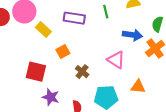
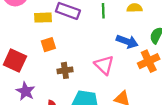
yellow rectangle: (43, 29) -> (43, 18), moved, turned -56
brown cross: (82, 72) -> (65, 70), turned 32

